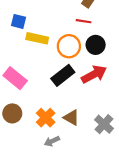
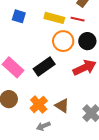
yellow rectangle: (37, 38) -> (54, 18), moved
black rectangle: (63, 75) -> (44, 67), moved

